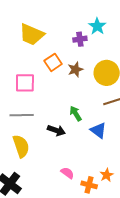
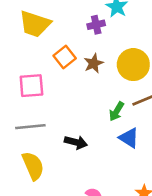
green arrow: (76, 113) -> (117, 111), moved, turned -112

